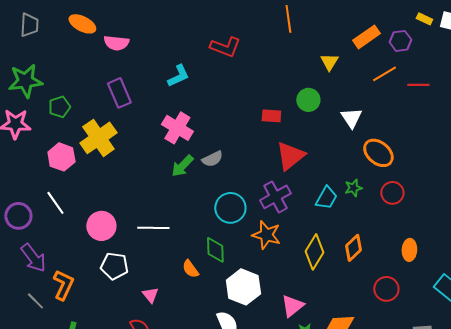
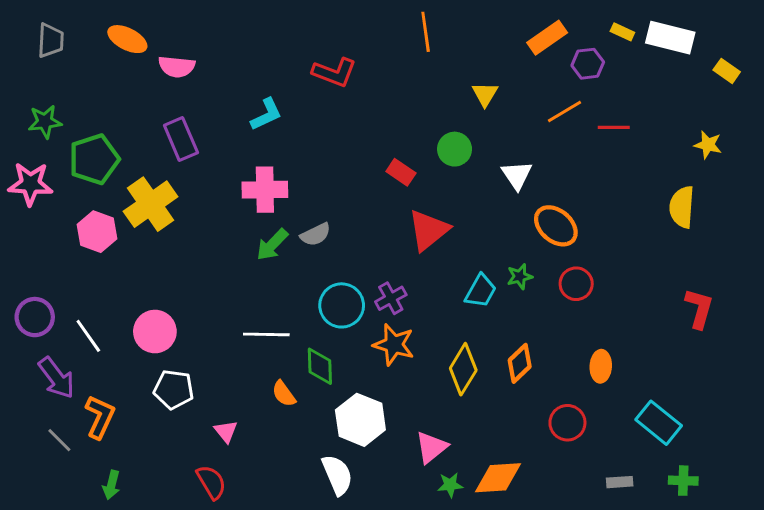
orange rectangle: (366, 37) -> (547, 38), moved
green star: (25, 81) -> (45, 122), size x0.7
green pentagon: (59, 107) -> (94, 159), size x1.6
red rectangle: (271, 116) -> (401, 172), turned 30
pink cross: (177, 128) -> (265, 190), turned -32
purple cross: (275, 197) -> (391, 298), moved, size x0.7
white line: (55, 203) -> (88, 336), moved
white line: (153, 228) -> (266, 334), moved

